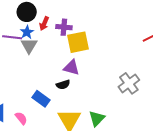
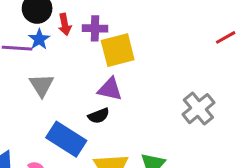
red arrow: (44, 23) -> (65, 24), turned -32
gray triangle: (29, 46) -> (42, 85), moved
blue rectangle: (41, 99) -> (66, 139), size x1.4

